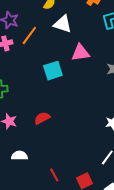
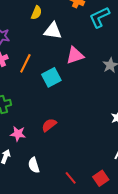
orange line: (29, 36) -> (25, 63), moved
white semicircle: (20, 156) -> (34, 165), turned -98

